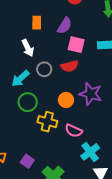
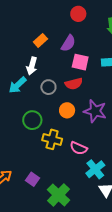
orange rectangle: (37, 23) -> (40, 40), turned 48
white arrow: (28, 48) -> (32, 66), turned 42
cyan arrow: (20, 79) -> (18, 85), moved
orange circle: (66, 100) -> (67, 110), moved

